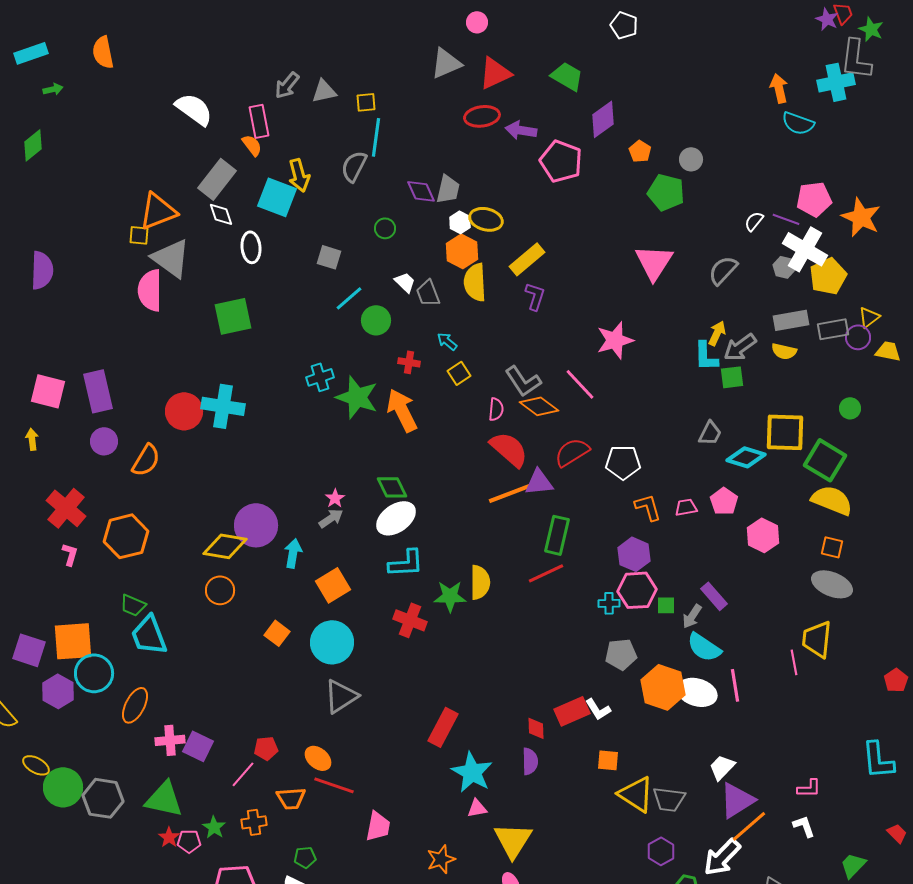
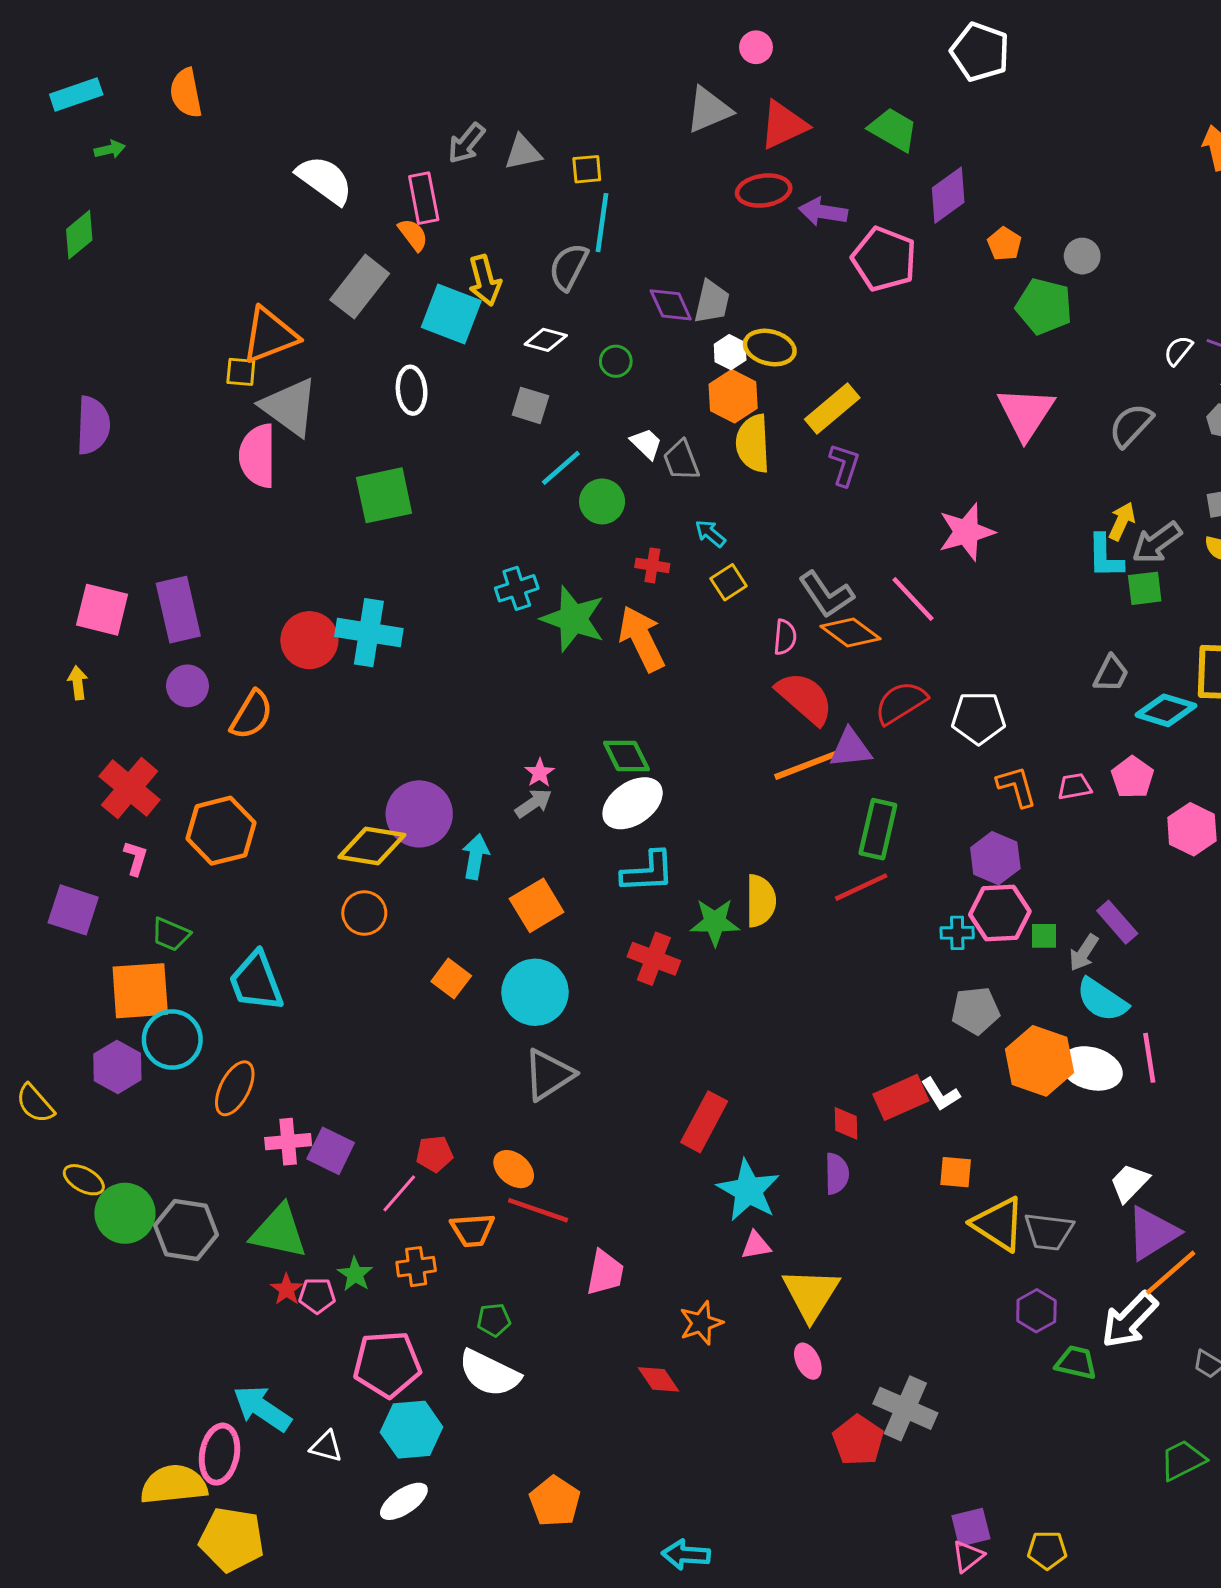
white pentagon: (624, 25) -> (980, 52), size x1.4
white diamond: (221, 214) -> (546, 340), moved, turned -56
green trapezoid: (133, 605) -> (171, 934), moved
purple square: (29, 650) -> (73, 910), moved

